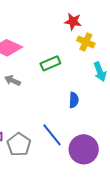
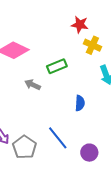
gray arrow: (12, 81) -> (33, 85), moved
purple circle: (84, 149) -> (89, 153), size x0.6

